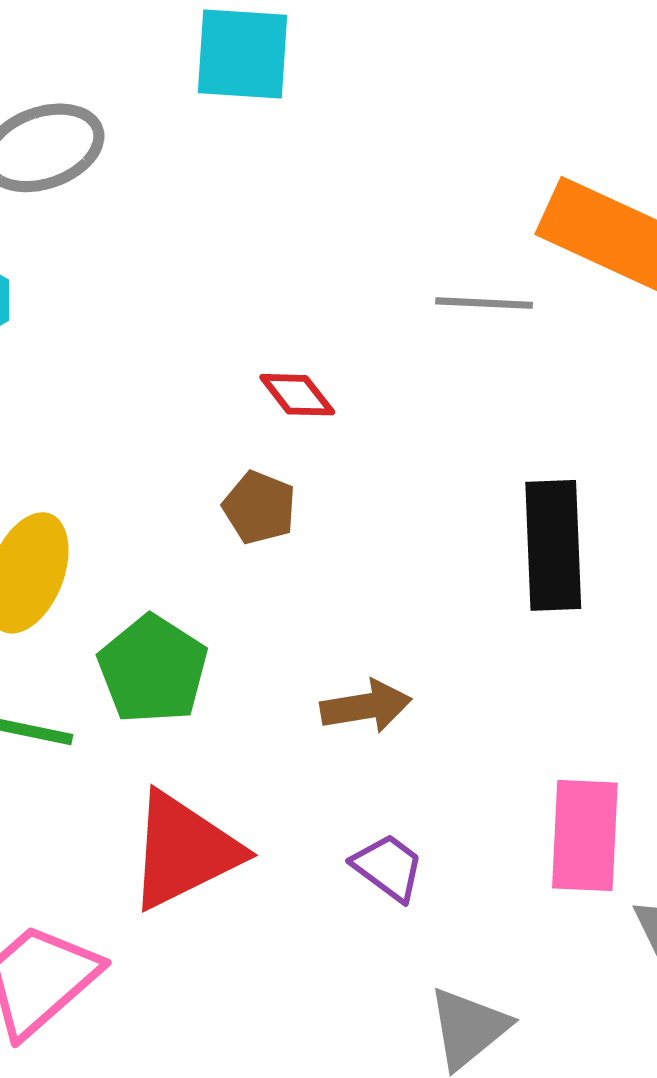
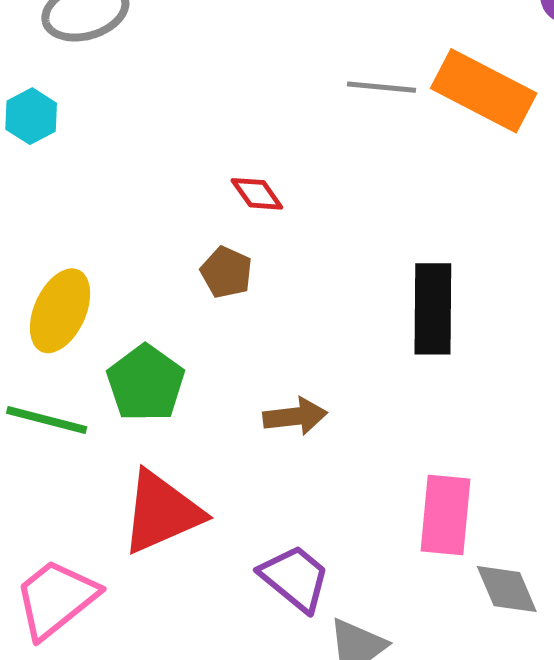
gray line: (484, 303) -> (381, 87), moved
purple trapezoid: (388, 867) -> (295, 578), moved, size x1.4

